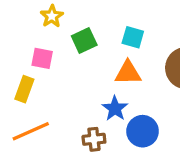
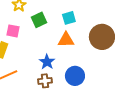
cyan square: (133, 37) -> (69, 18), turned -32
blue star: (115, 109) -> (47, 62), moved

